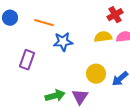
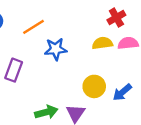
orange line: (44, 23) -> (33, 27), turned -48

